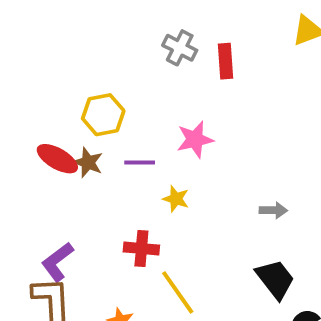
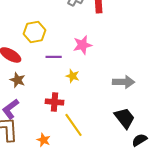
brown star: (88, 162) -> (18, 80), moved
gray arrow: (273, 210) -> (124, 82), size x1.5

